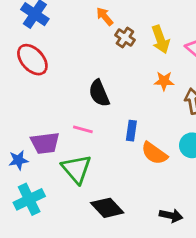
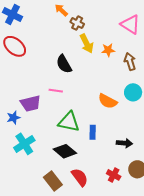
yellow arrow: (161, 39) -> (87, 43), moved
blue rectangle: (131, 131) -> (93, 132), moved
green triangle: (76, 169) -> (69, 122), moved, turned -30
black diamond: (107, 208) -> (65, 151), moved

